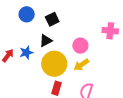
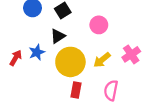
pink cross: (110, 31) -> (131, 54), moved, turned -35
pink circle: (80, 46) -> (99, 25), moved

